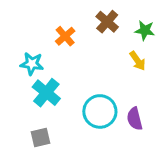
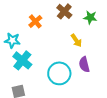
yellow arrow: (138, 61) -> (76, 40), moved
purple semicircle: (135, 119) -> (84, 64), moved

